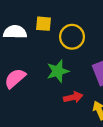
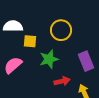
yellow square: (44, 24) -> (30, 41), moved

